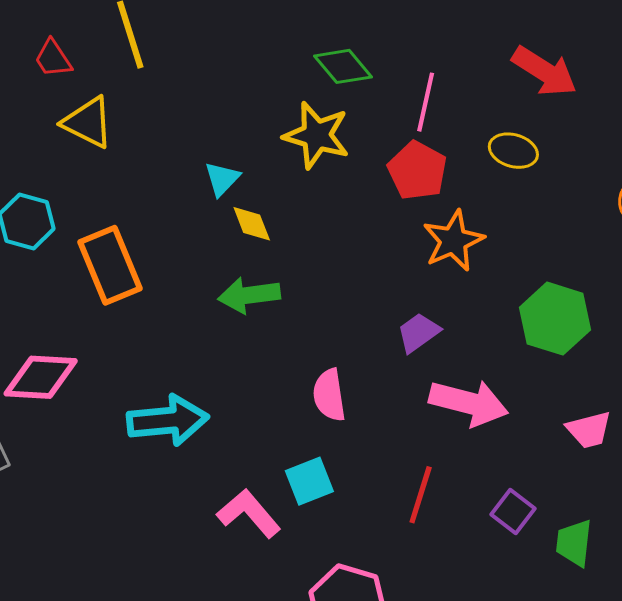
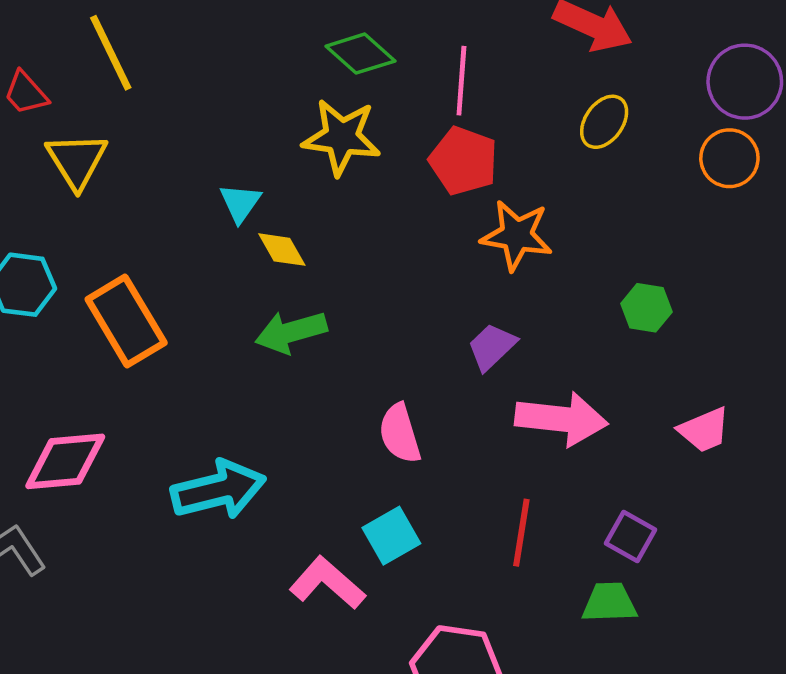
yellow triangle: (88, 122) -> (77, 161), turned 40
yellow ellipse: (513, 151) -> (604, 122), moved, turned -63
orange star: (453, 241) -> (517, 235), turned -30
green hexagon: (555, 319) -> (646, 308), size x0.6
green trapezoid: (574, 543) -> (609, 603), moved, turned 90

